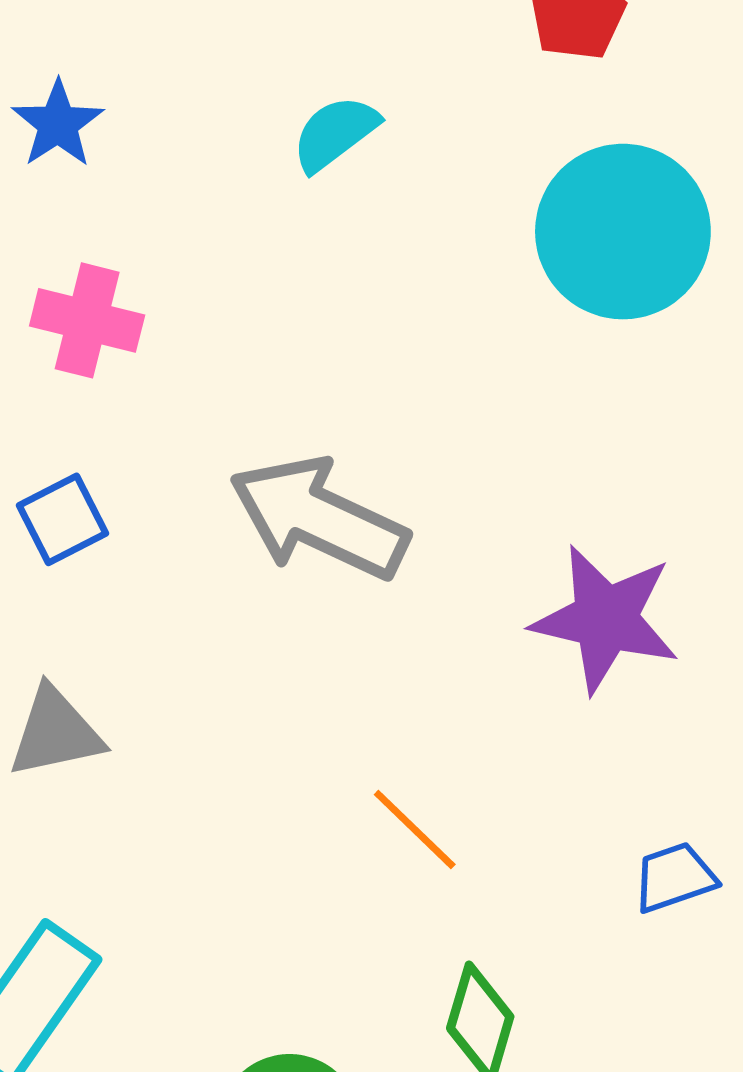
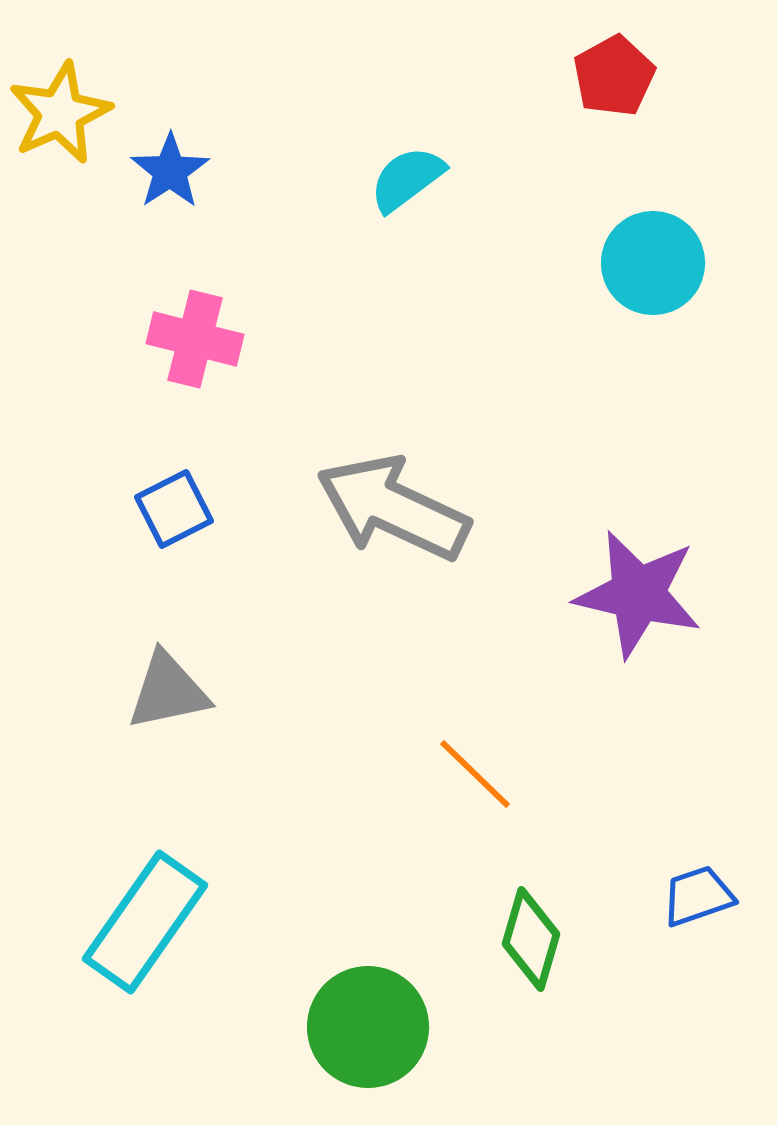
cyan circle: (623, 232) -> (653, 263), size x0.7
blue trapezoid: (674, 877) -> (698, 896), moved

